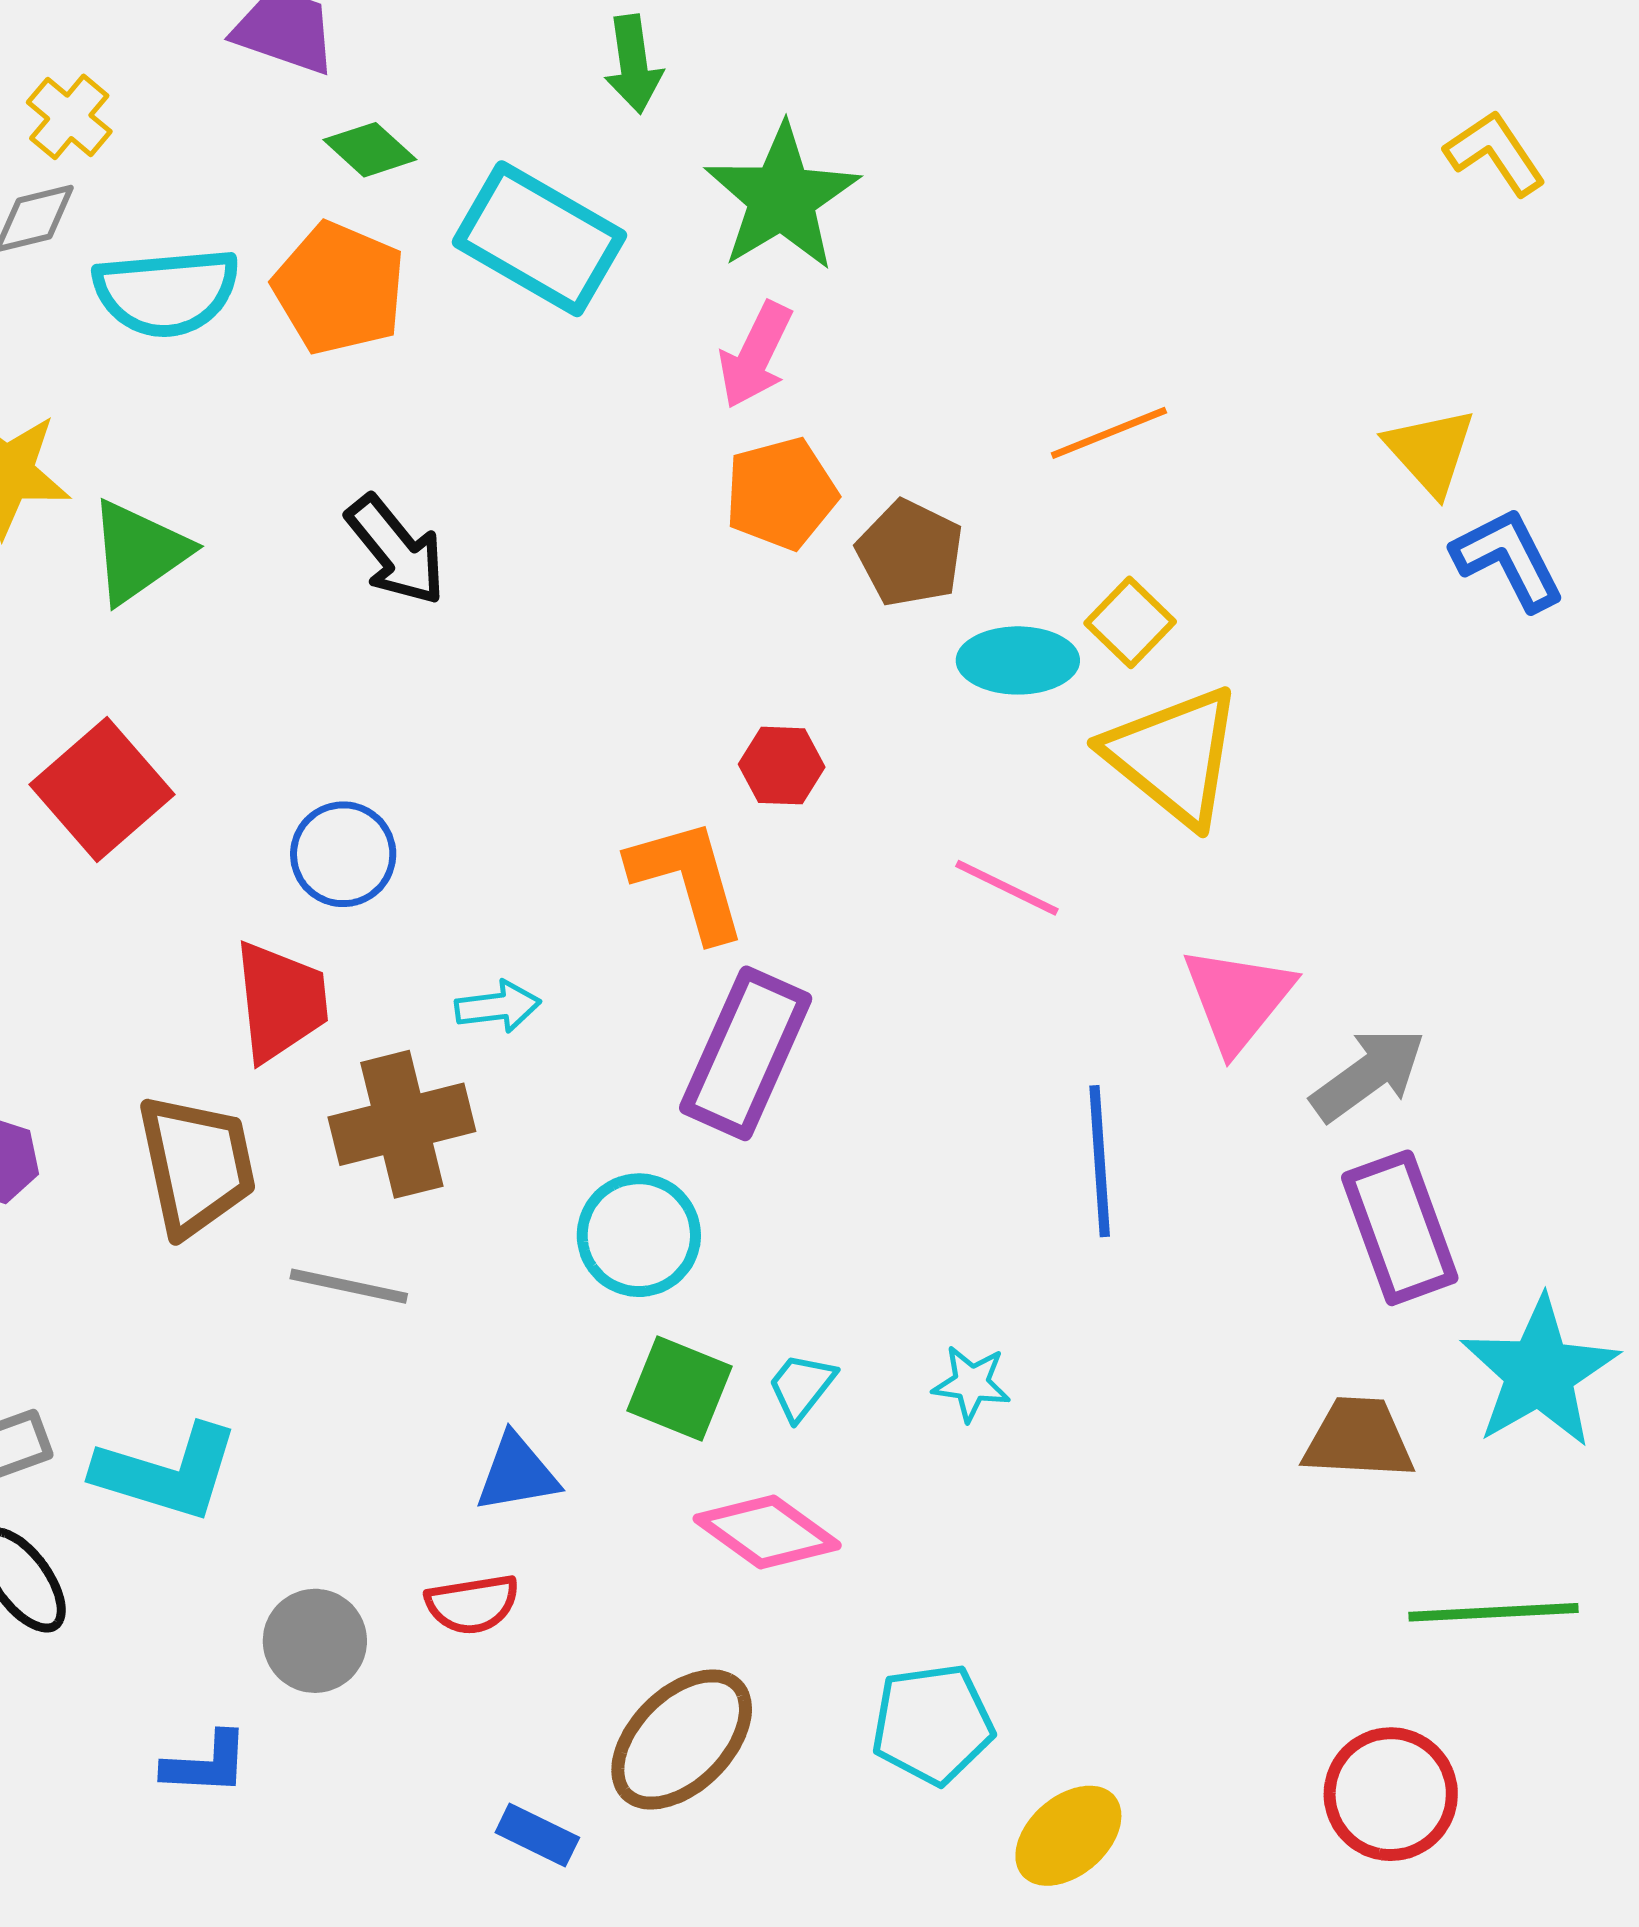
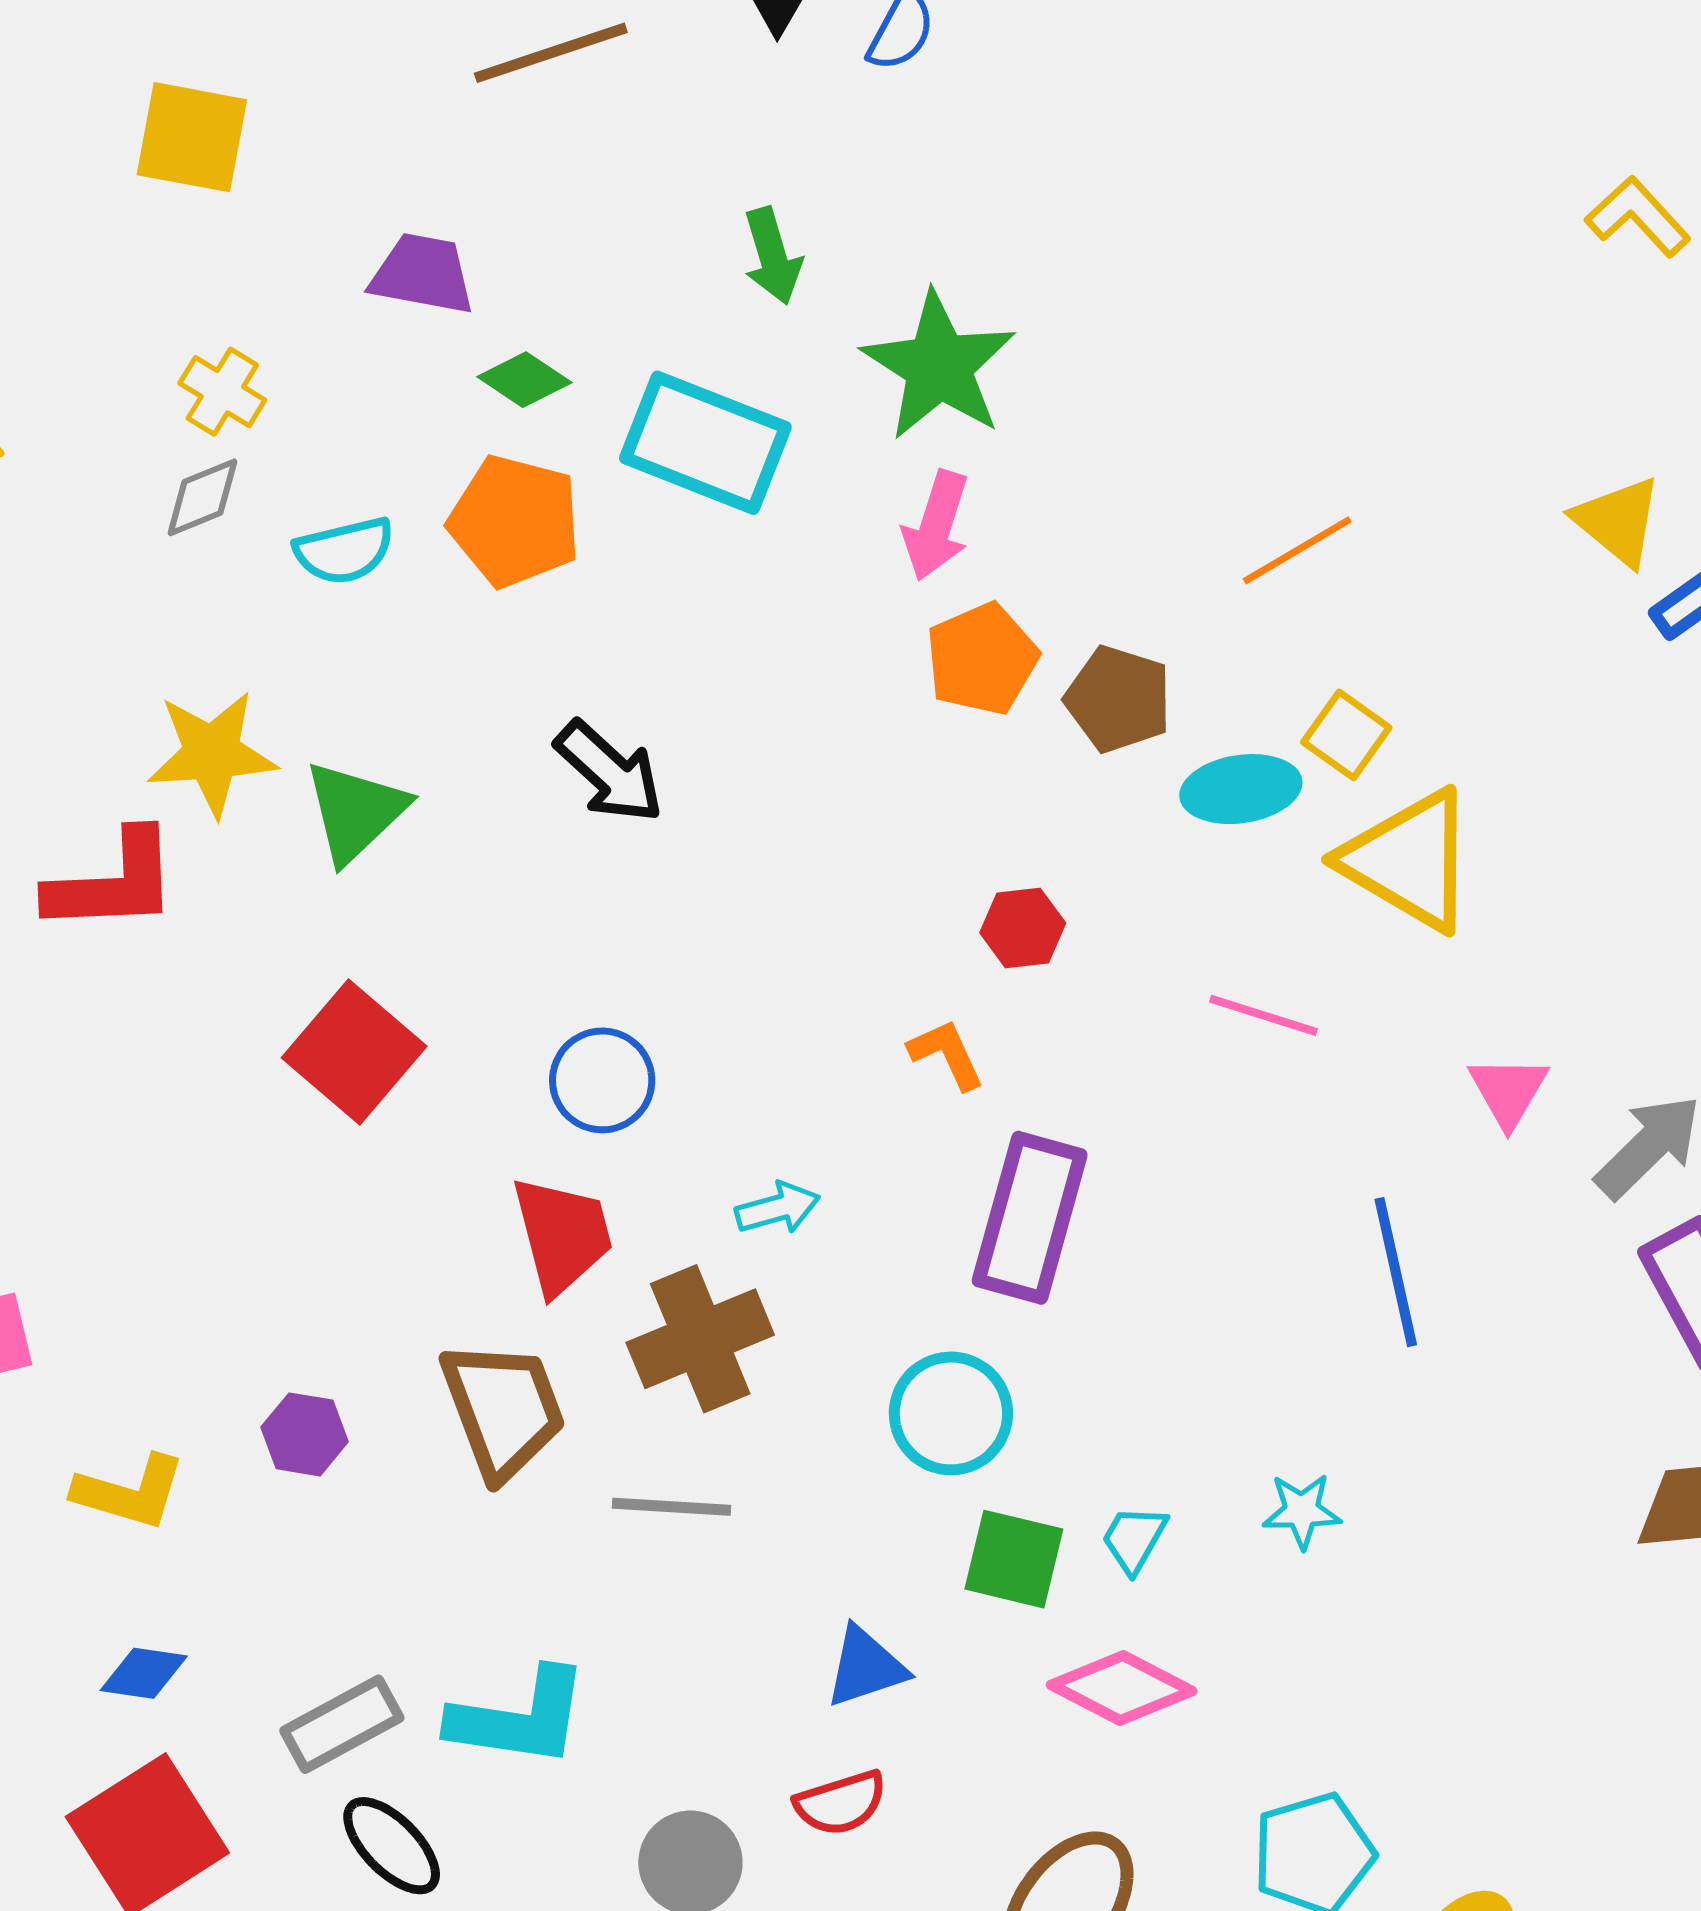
cyan semicircle: (166, 292) -> (344, 551), size x0.7
orange L-shape: (688, 879) -> (947, 1054), size x0.6
pink triangle: (1238, 999) -> (1508, 1091), size x0.7

